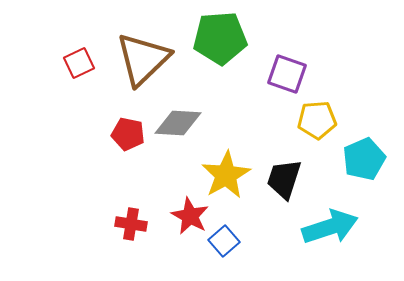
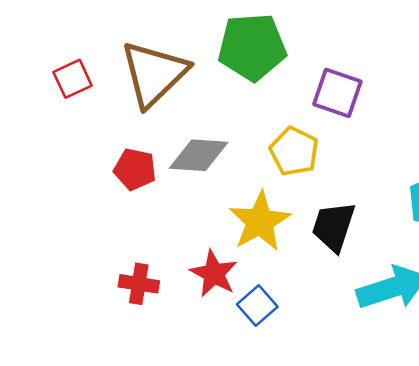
yellow pentagon: (317, 120) -> (294, 151), moved, turned 30

